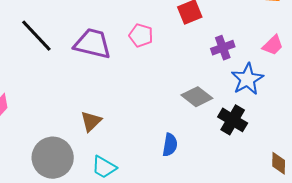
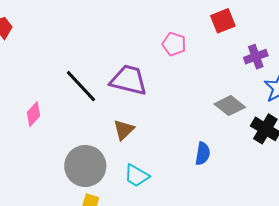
black line: (36, 36) -> (81, 86), moved
purple trapezoid: (93, 44) -> (129, 80), moved

